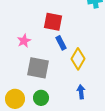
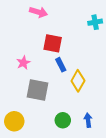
blue arrow: (81, 92) -> (88, 120), moved
green circle: (41, 98) -> (63, 120), moved

